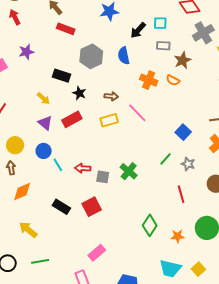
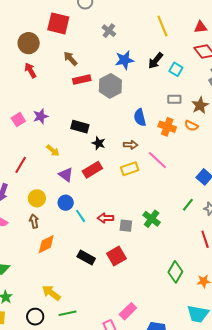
cyan square: (160, 23) -> (176, 69), turned 32
red rectangle: (66, 29) -> (82, 80), turned -30
black arrow: (138, 30) -> (156, 61), moved
gray rectangle: (163, 46) -> (174, 99), moved
purple star: (26, 52) -> (41, 116), moved
gray hexagon: (91, 56) -> (110, 86), moved
blue semicircle: (124, 56) -> (140, 117), moved
yellow arrow: (43, 98) -> (53, 150), moved
yellow arrow: (28, 230) -> (51, 293), moved
pink rectangle: (97, 253) -> (128, 311), moved

